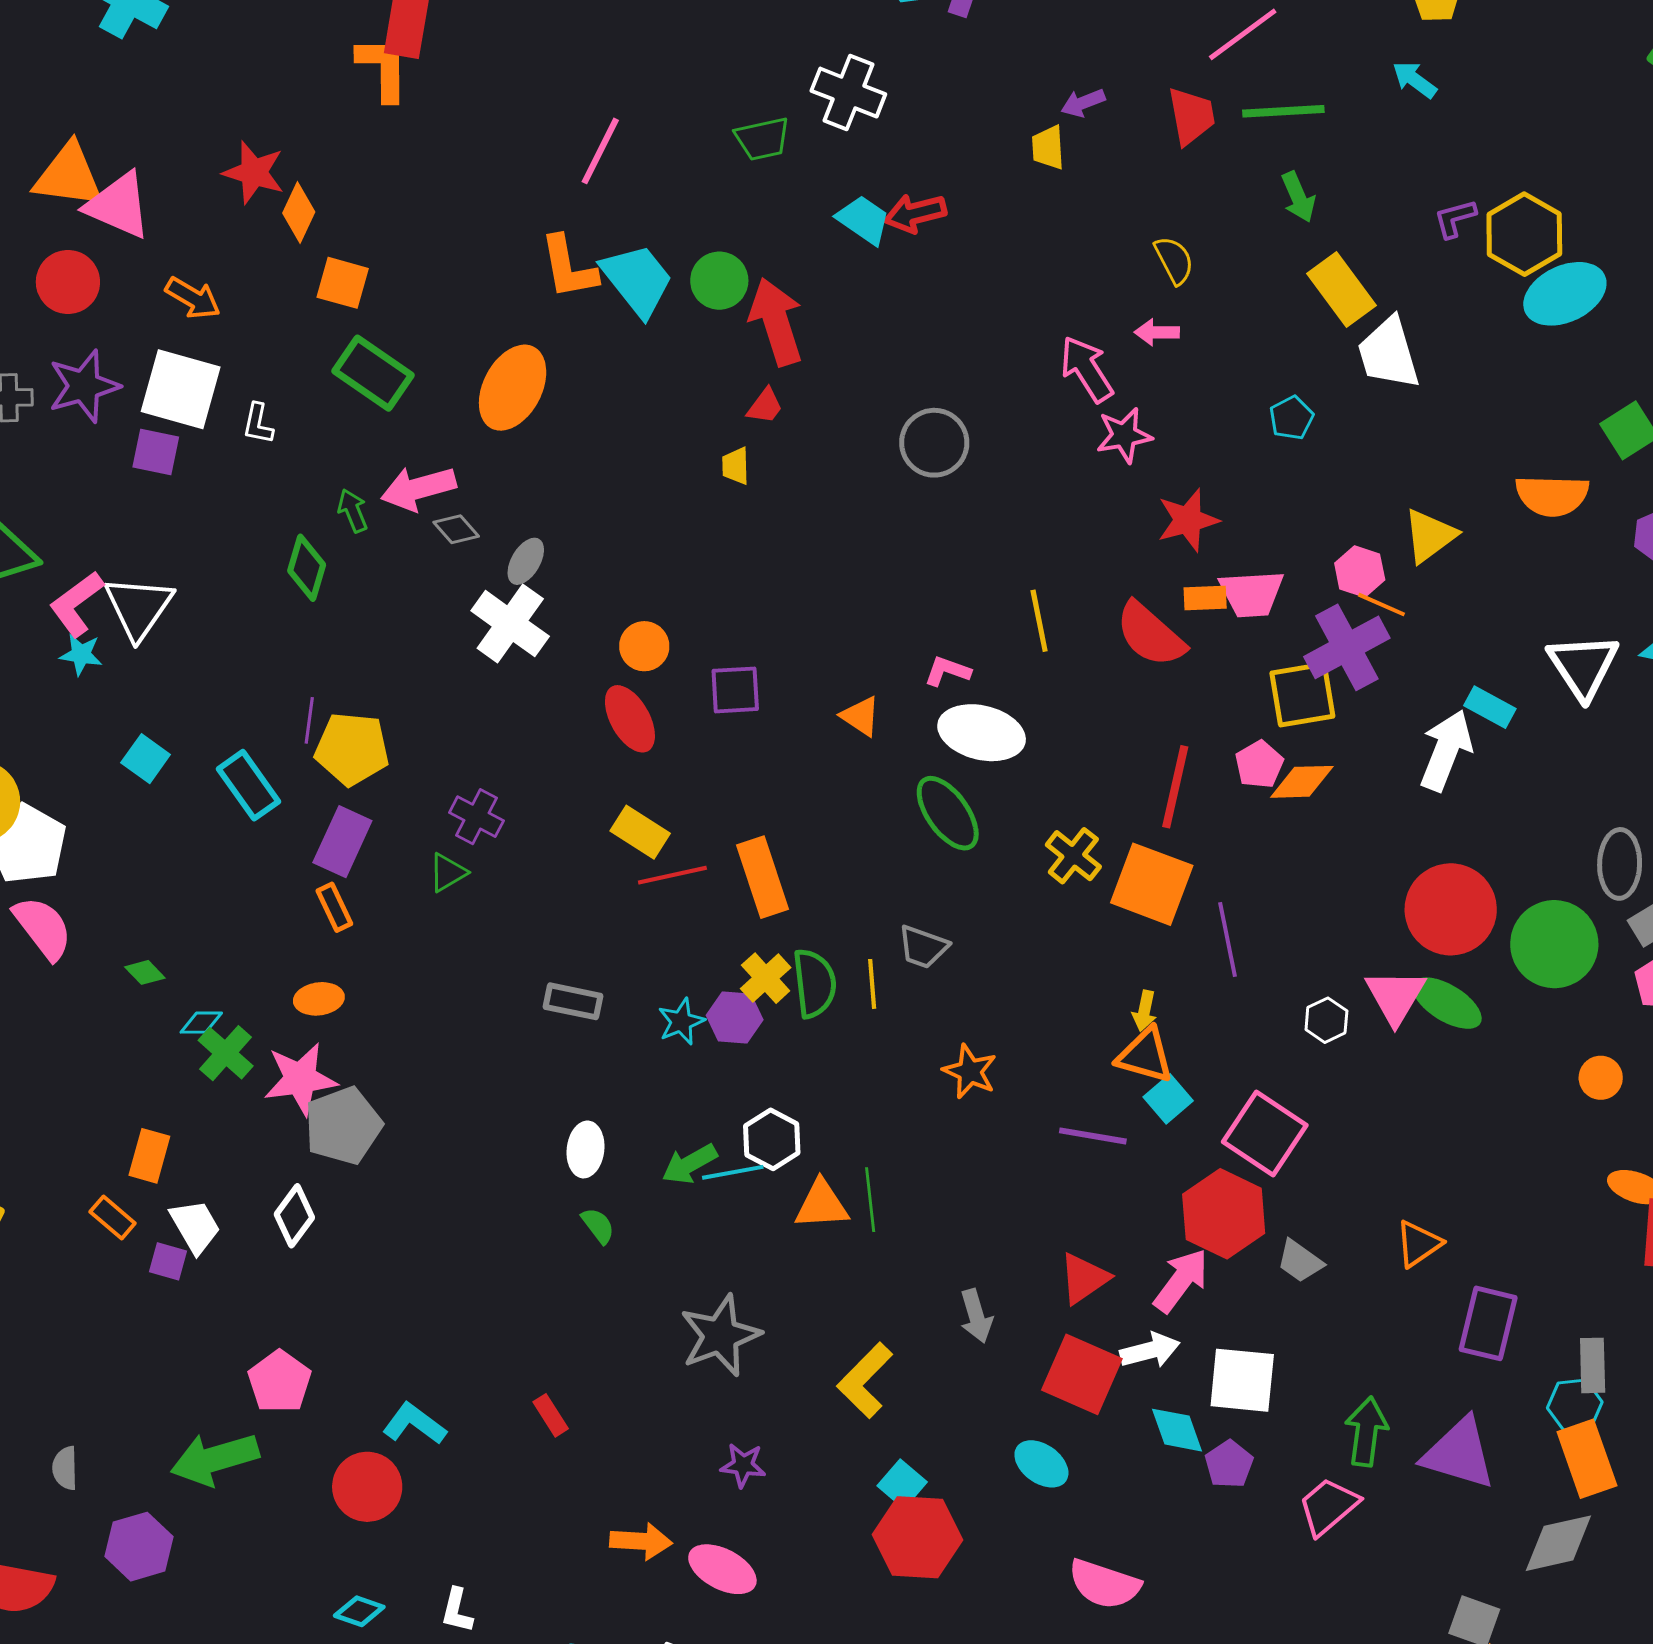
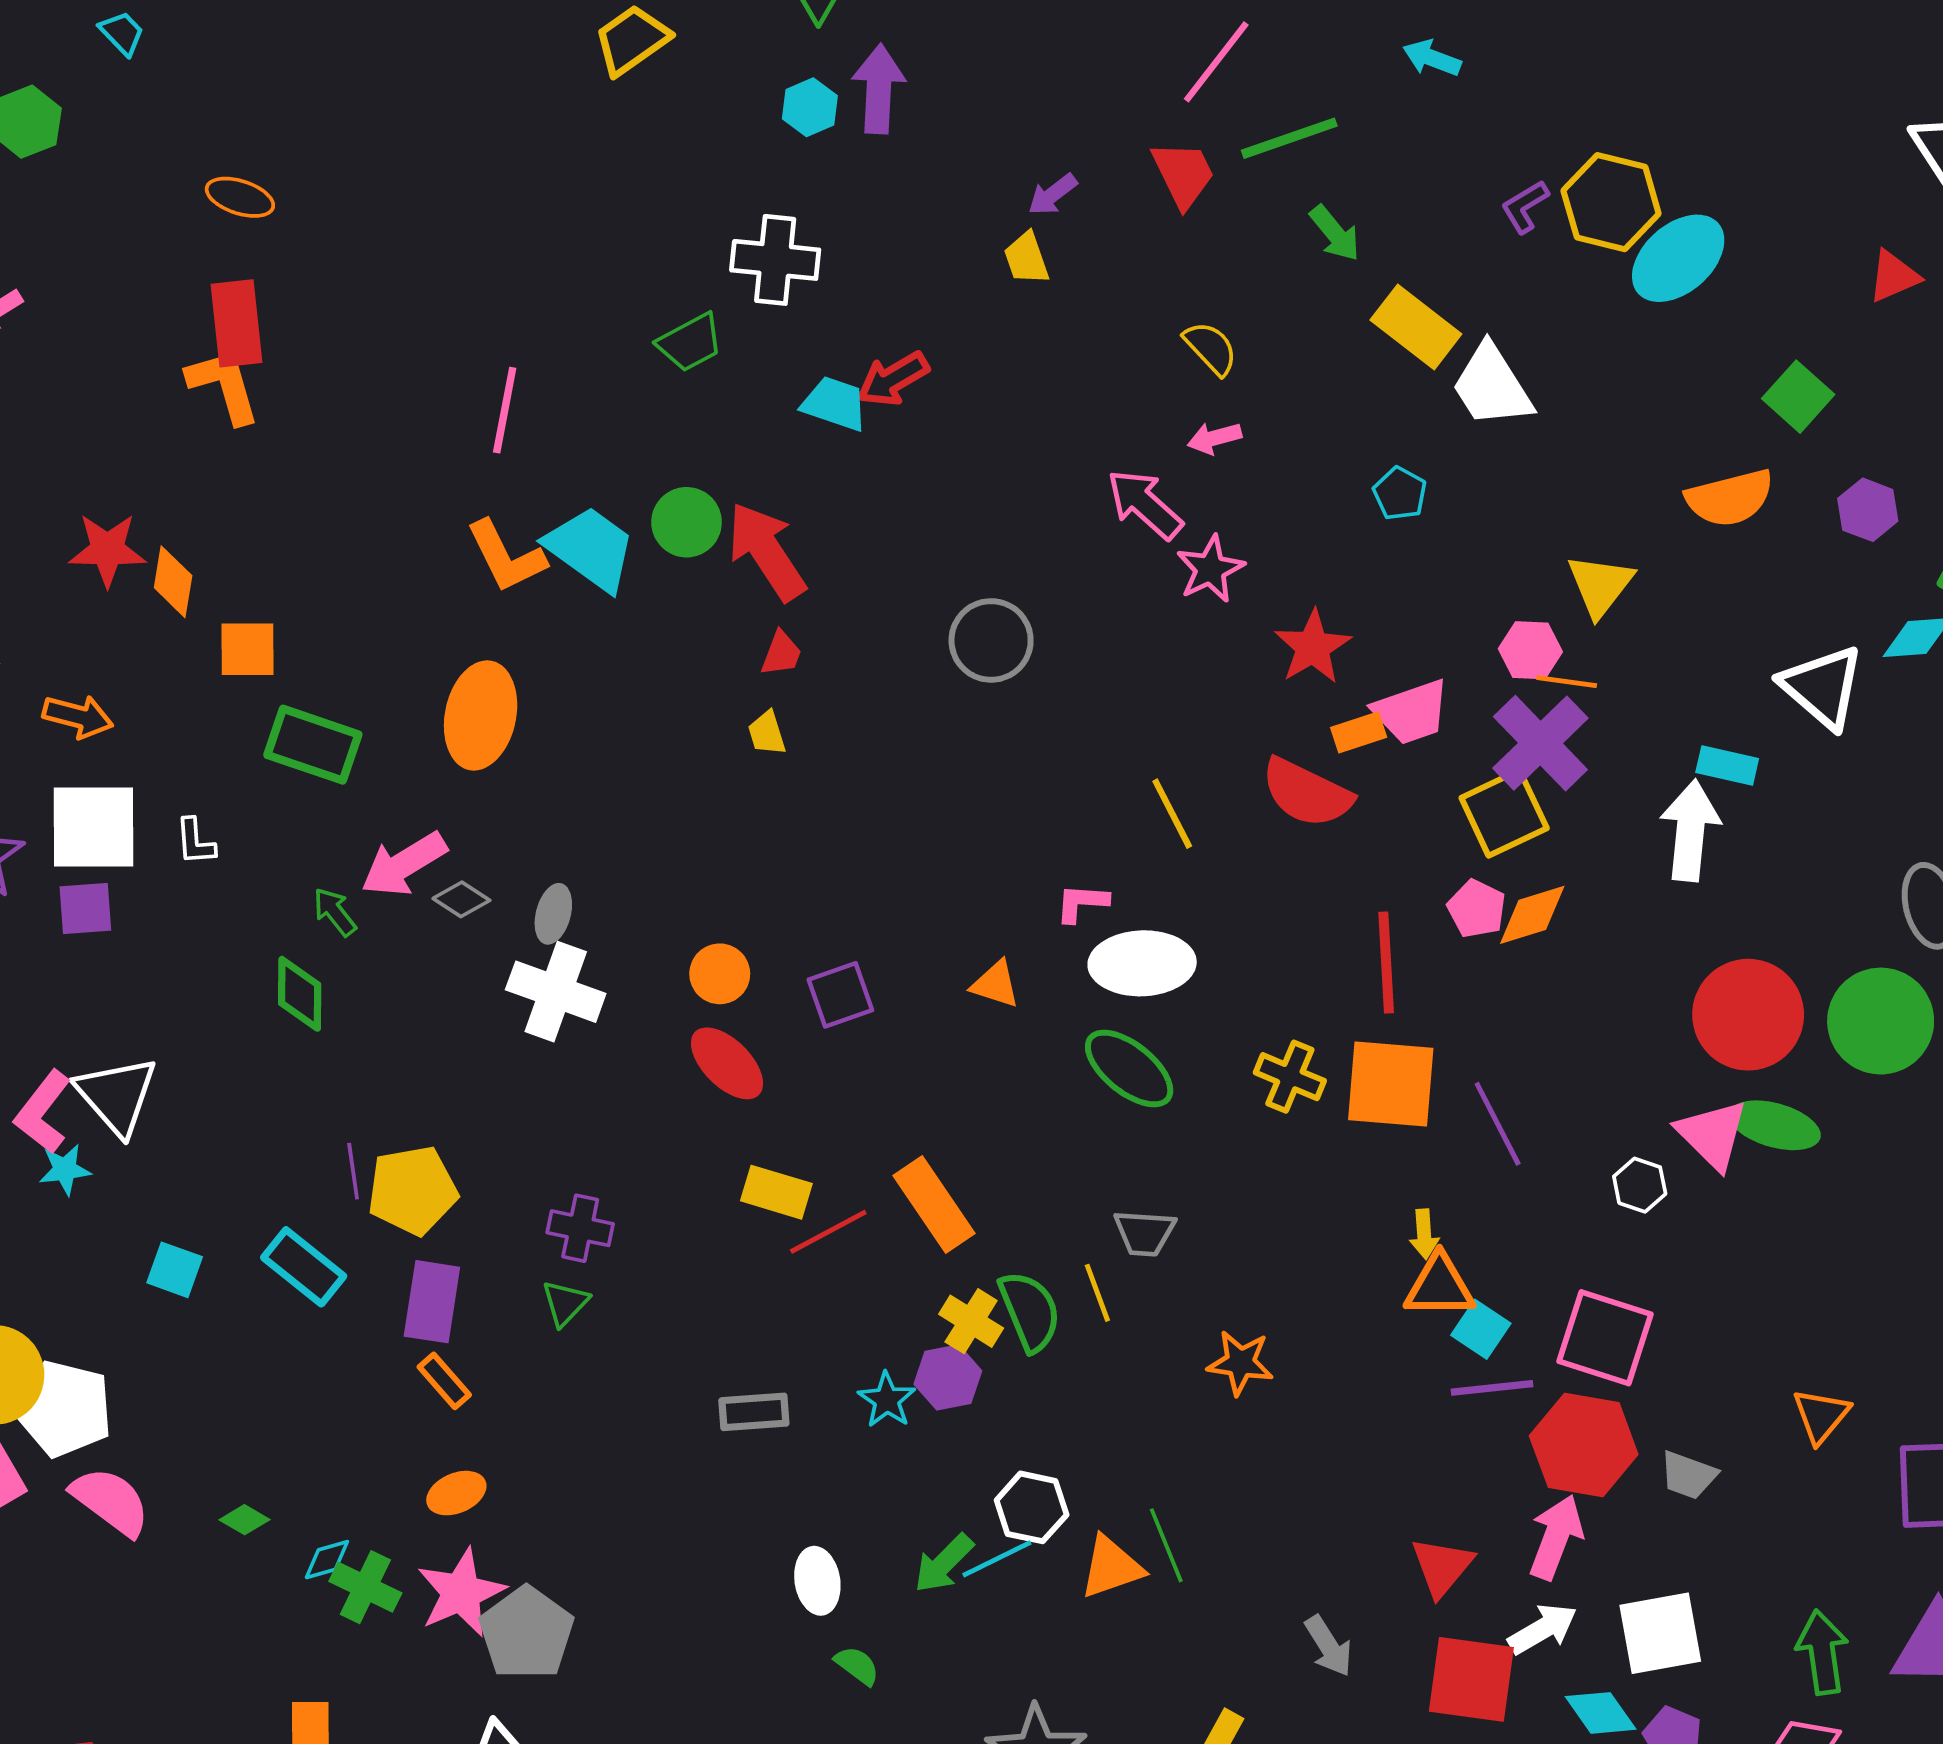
purple line: (1093, 1136) -> (1492, 1388), moved

